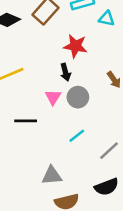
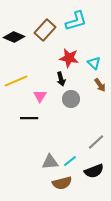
cyan triangle: (107, 19) -> (94, 63), moved, turned 32
pink triangle: (53, 97) -> (40, 96), moved
cyan line: (77, 136) -> (70, 161), moved

